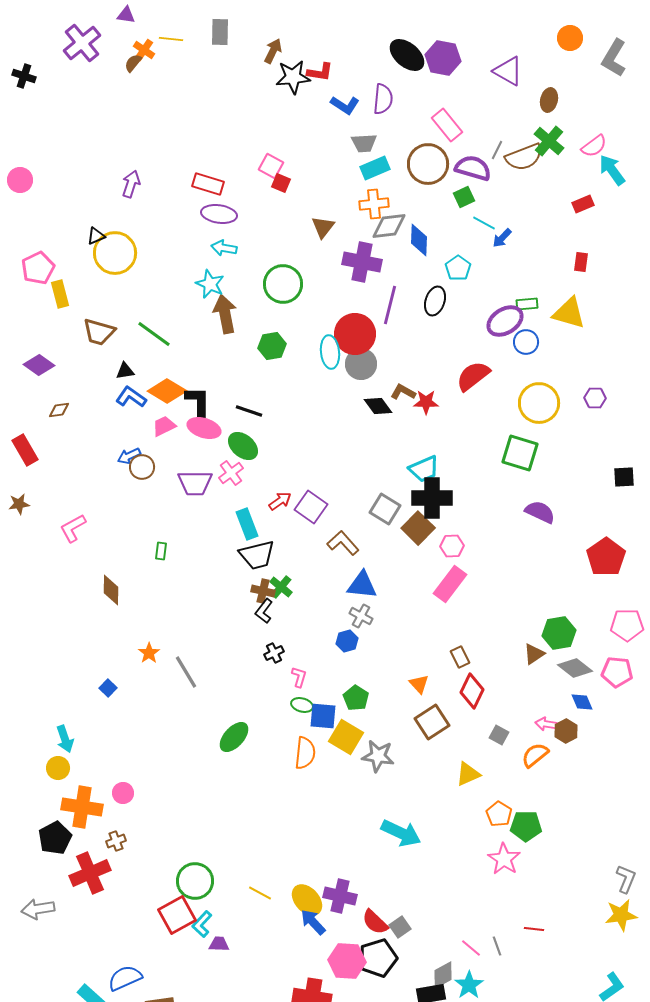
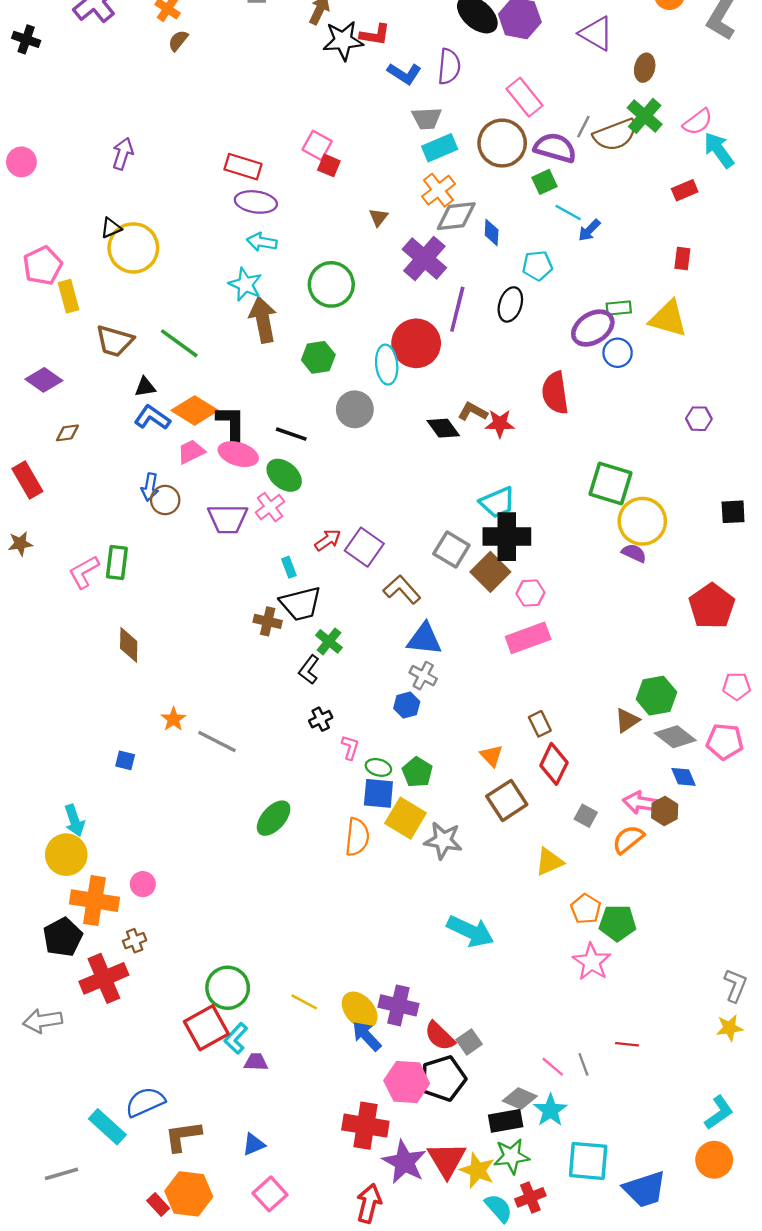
brown semicircle: (133, 63) -> (178, 41), moved
purple arrow: (131, 184) -> (123, 154), moved
orange cross: (374, 204) -> (438, 190), turned -32
brown triangle: (323, 227) -> (378, 217), size x0.7
blue diamond: (419, 240) -> (492, 233), size x0.7
purple cross: (362, 262) -> (424, 259), turned 30
cyan pentagon: (458, 268) -> (537, 266), turned 30
gray circle: (361, 364) -> (355, 409), moved
red semicircle: (473, 376) -> (555, 393), turned -60
yellow circle: (539, 403) -> (642, 521), moved
blue arrow: (129, 456) -> (150, 487), turned -55
purple semicircle: (540, 512) -> (634, 553), size x0.7
cyan rectangle: (247, 524) -> (289, 567), size x0.6
green rectangle: (161, 551) -> (117, 562), moved, size x1.6
pink rectangle: (450, 584) -> (528, 638), turned 33
brown cross: (263, 591) -> (268, 621), moved
pink pentagon: (627, 625) -> (737, 686), size x0.7
gray line: (186, 672) -> (217, 742), turned -32
blue square: (108, 688) -> (125, 760), turned -30
green ellipse: (302, 705) -> (378, 767), moved
pink arrow: (546, 724) -> (641, 803), size x1.4
yellow circle: (58, 768) -> (66, 855), size x1.5
yellow star: (621, 915) -> (729, 1028), size x0.7
gray diamond: (443, 975) -> (520, 1098), turned 52

